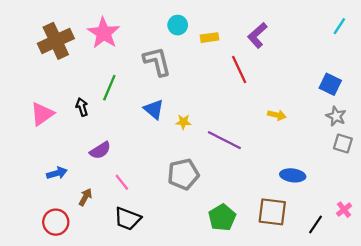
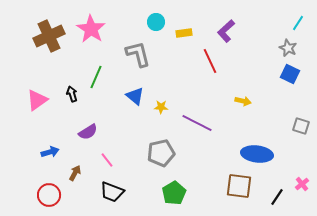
gray star: (336, 116) -> (288, 48), moved
blue ellipse: (293, 175) -> (257, 154), size x1.4
green pentagon: (222, 218) -> (174, 193), moved

